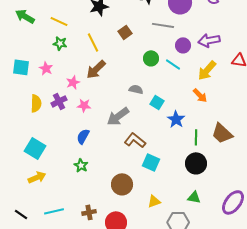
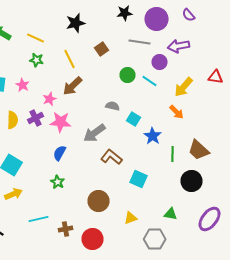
purple arrow: (209, 40) -> (178, 46), moved
pink star: (84, 105) -> (60, 122), size x1.5
cyan square: (151, 162) -> (138, 179), moved
black circle: (196, 163) -> (192, 181), moved
cyan line: (54, 211) -> (38, 219), moved

